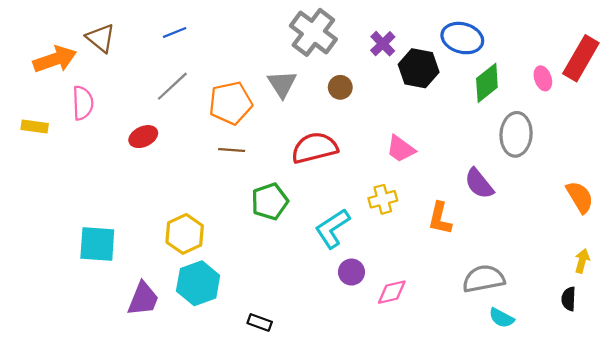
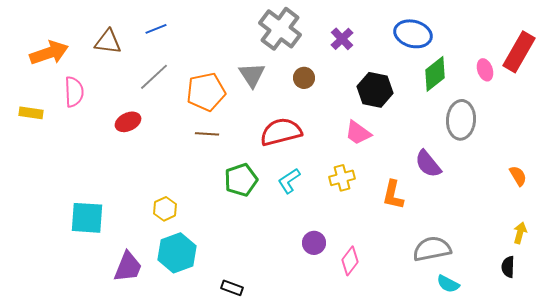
brown triangle: (101, 38) -> (108, 42), moved, turned -32
black hexagon: (419, 68) -> (375, 90), moved
orange semicircle: (580, 197) -> (518, 176), size x0.7
cyan L-shape: (332, 228) -> (289, 181), moved, size x0.7
yellow hexagon: (185, 234) -> (165, 209), size x0.7
pink diamond: (392, 292) -> (350, 261), turned -40

